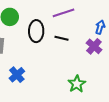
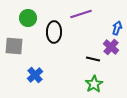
black line: (62, 38) -> (93, 59), moved

